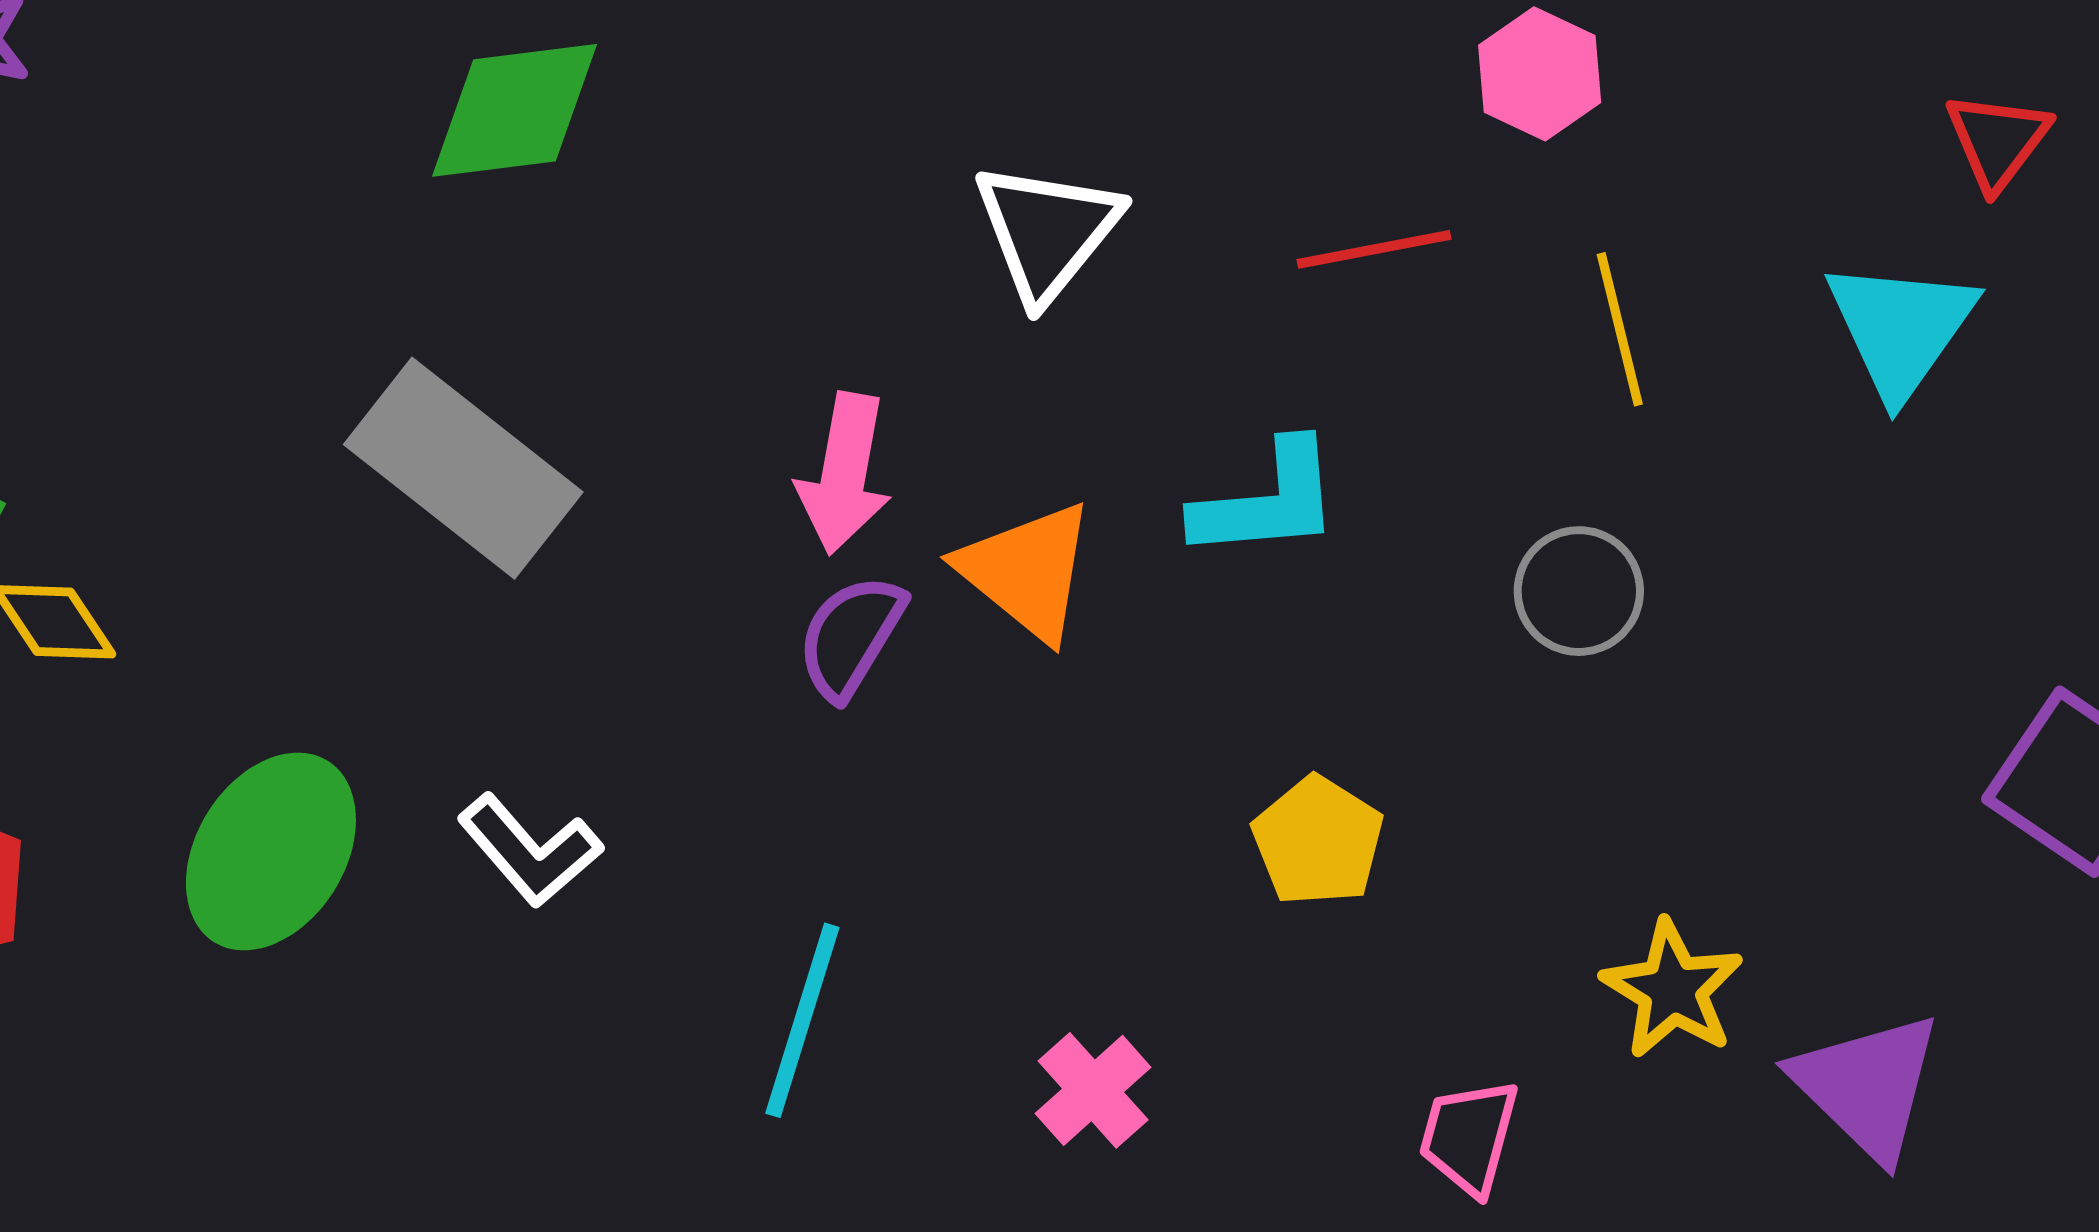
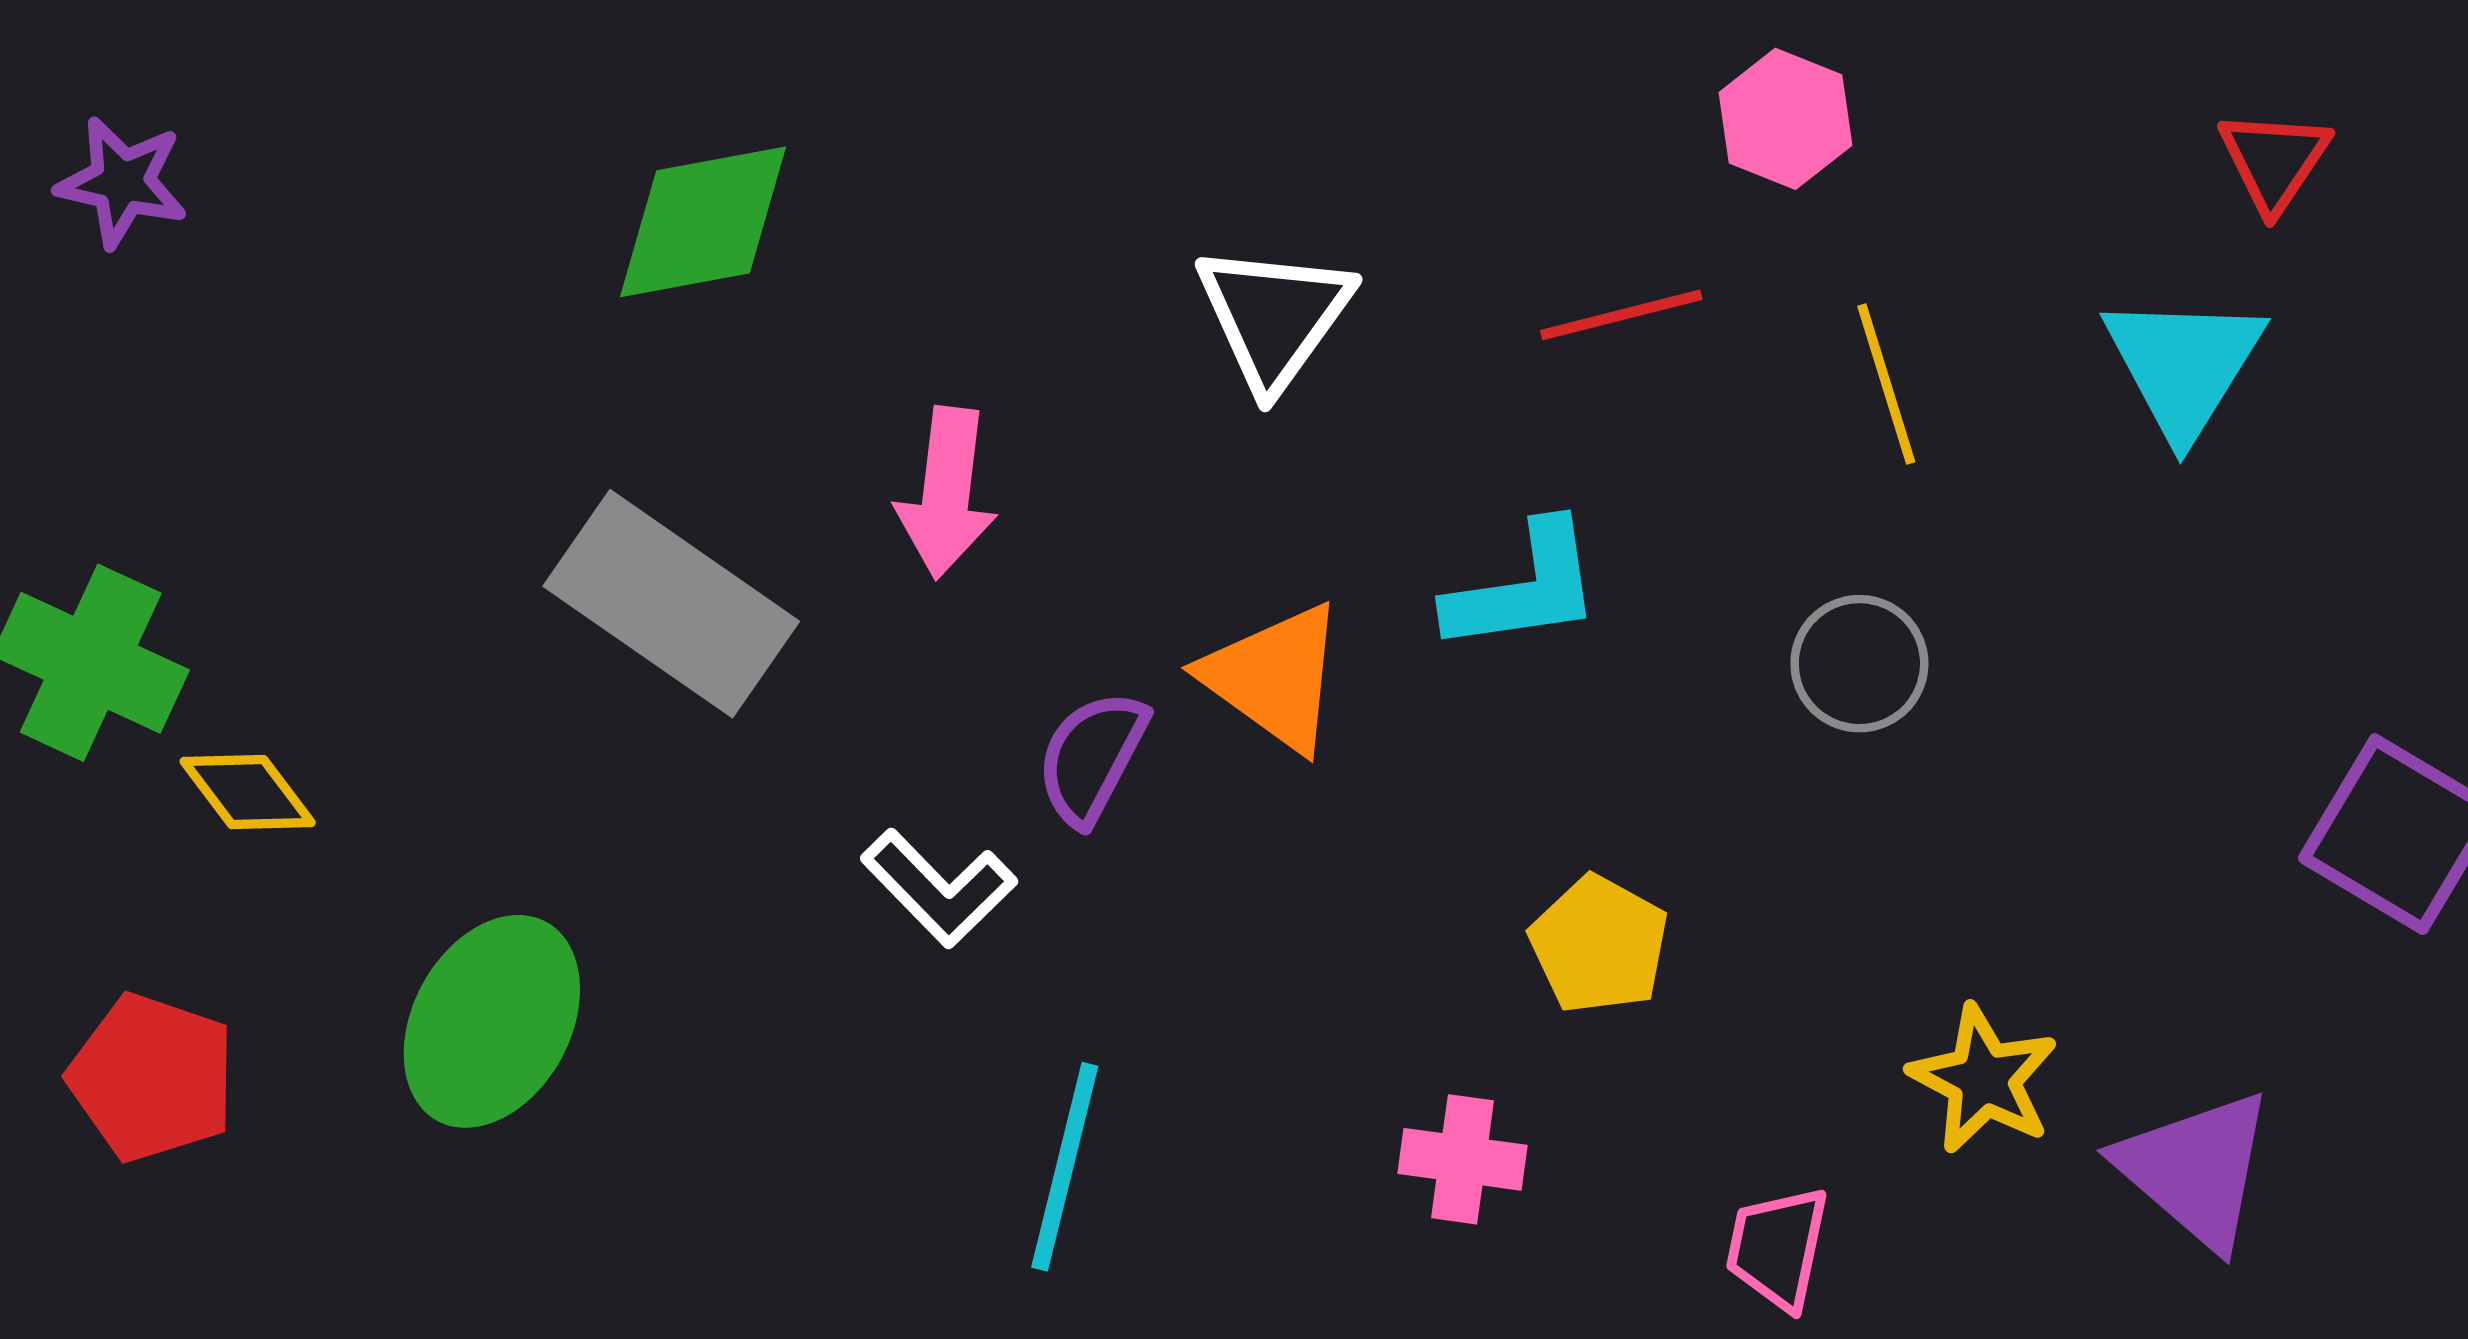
pink arrow: (844, 473) -> (946, 493), moved
white L-shape: (530, 850) -> (939, 888), moved
pink cross: (1093, 1090) -> (1462, 1159), moved, turned -37

